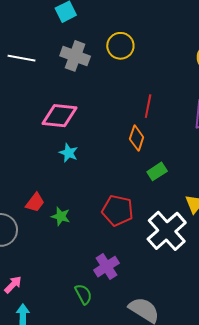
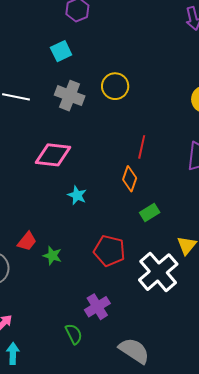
cyan star: (69, 153) -> (77, 195), moved

